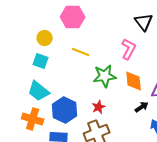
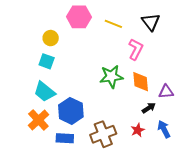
yellow line: (81, 52) -> (113, 24), moved
red star: (99, 107) -> (138, 130), moved
orange cross: (33, 119) -> (38, 120), turned 30

